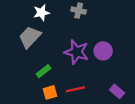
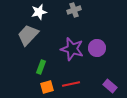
gray cross: (79, 11) -> (74, 10), turned -32
green rectangle: (44, 71) -> (41, 67), turned -32

